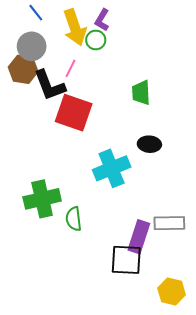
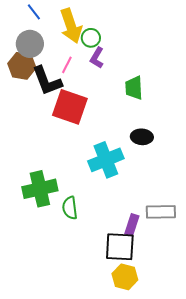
purple L-shape: (102, 20) -> (97, 58), moved
purple rectangle: (139, 237) -> (132, 225), size x0.7
yellow hexagon: (172, 291) -> (125, 277), moved

